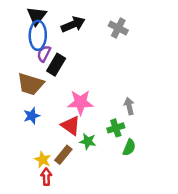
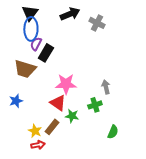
black arrow: (73, 24) -> (70, 14), moved
blue star: (32, 116) -> (16, 101), moved
green semicircle: (129, 147) -> (113, 132), moved
red arrow: (46, 177) -> (38, 145), turned 80

